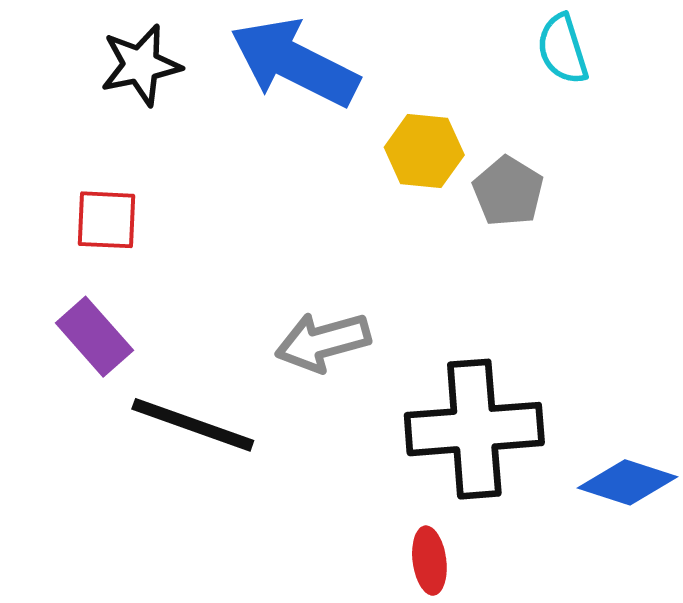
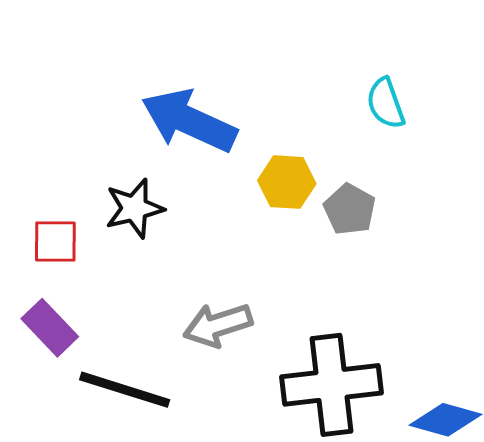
black star: (141, 65) -> (134, 208), moved

